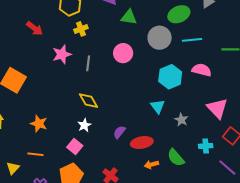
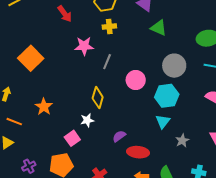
gray circle: (160, 38) -> (174, 66), moved
pink circle: (123, 53) -> (136, 80), moved
cyan hexagon: (170, 77) -> (167, 96), moved
yellow diamond: (88, 101) -> (98, 98), turned 30
orange line: (35, 154) -> (14, 122), moved

